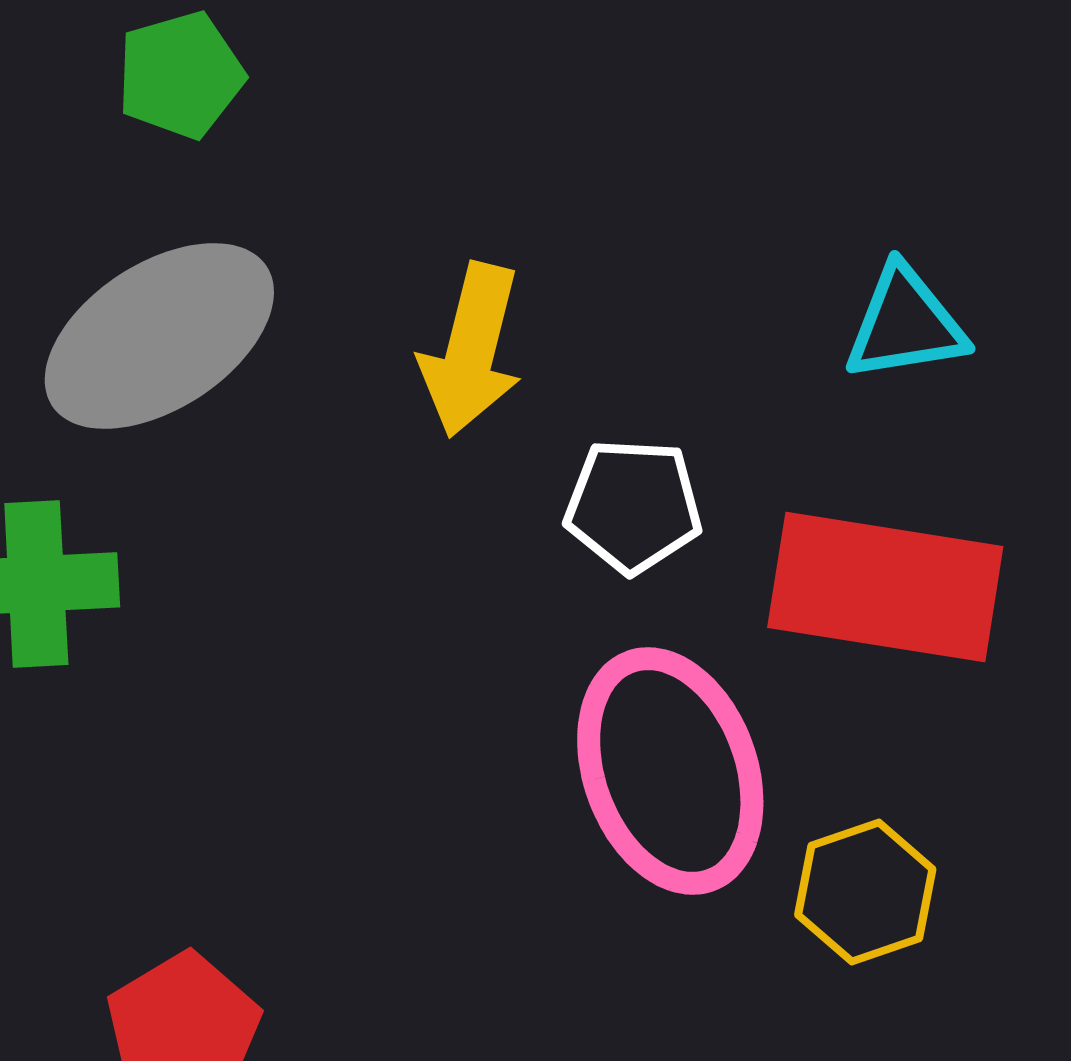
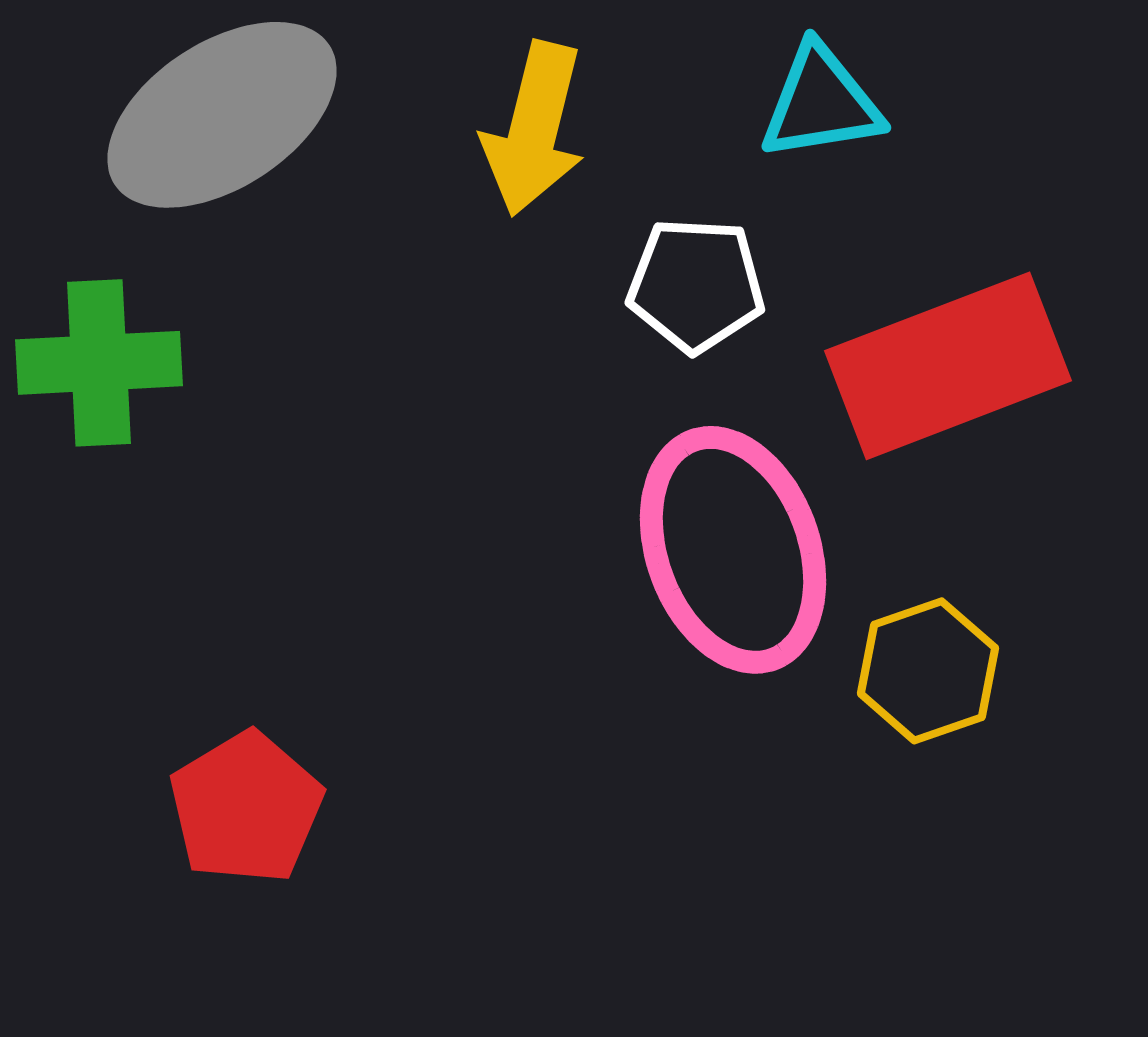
cyan triangle: (905, 324) -> (821, 103), moved
red rectangle: (885, 587) -> (948, 366), turned -30

